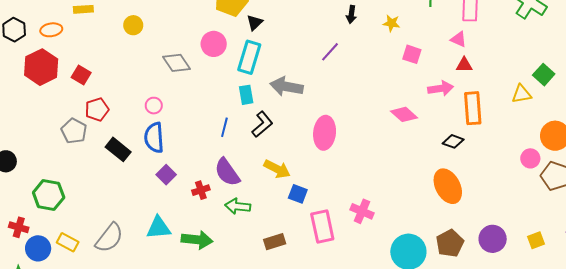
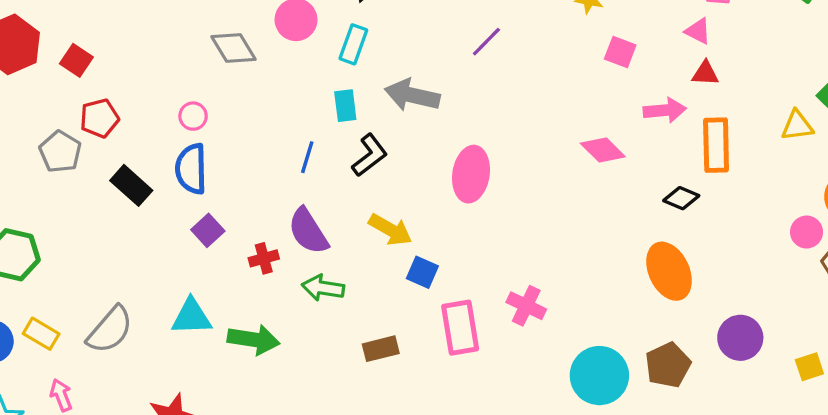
cyan rectangle: (249, 57) -> (353, 44), size x0.7
purple circle: (493, 239) -> (740, 338), moved

